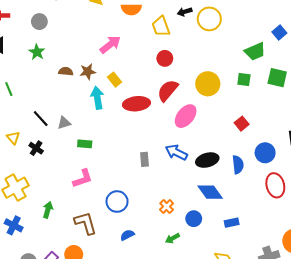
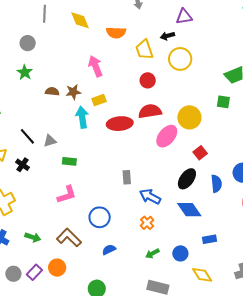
yellow circle: (209, 19) -> (180, 59), moved
pink arrow: (110, 44) -> (95, 66), turned -75
yellow rectangle: (114, 80) -> (99, 100), turned -72
yellow circle: (208, 84) -> (189, 117), moved
red semicircle: (168, 90) -> (150, 111), turned 40
red square: (242, 124) -> (200, 153), moved
blue arrow: (176, 152) -> (150, 197), moved
black ellipse: (207, 160) -> (187, 179), turned -40
green arrow: (48, 210) -> (33, 237), moved, turned 91
blue circle: (194, 219) -> (180, 253), moved
brown L-shape: (86, 223) -> (69, 238), turned -30

